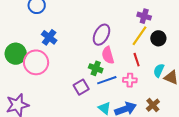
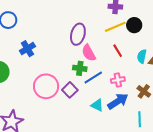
yellow line: (140, 36) -> (115, 27), turned 45
blue cross: (49, 37) -> (27, 49), turned 35
pink circle: (36, 62) -> (46, 86), moved
pink cross: (130, 80) -> (118, 80), moved

